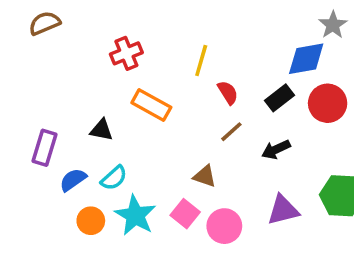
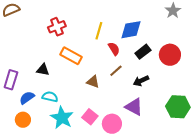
blue diamond: (306, 59) -> (131, 30), moved
brown triangle: (205, 176) -> (93, 82), moved
cyan semicircle: (114, 178) -> (50, 97), turned -126
purple triangle: (283, 210) -> (134, 107), moved, turned 42
orange circle: (91, 221) -> (23, 120), moved

